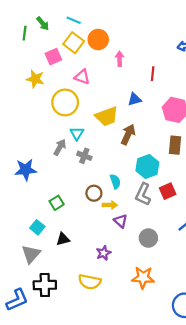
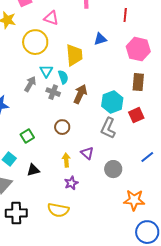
red line: (153, 74) -> (125, 15), moved
yellow trapezoid: (107, 116) -> (74, 55), turned -75
brown arrow: (128, 134) -> (80, 94), moved
cyan semicircle: (115, 181) -> (63, 77), moved
red square: (168, 191) -> (136, 115), moved
yellow arrow: (110, 205) -> (66, 160), moved, turned -96
orange star: (143, 278) -> (134, 200), moved

